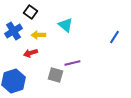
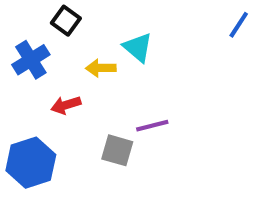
yellow arrow: (38, 35) -> (101, 68), moved
blue line: (114, 37) -> (239, 25), moved

